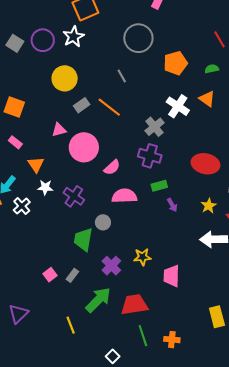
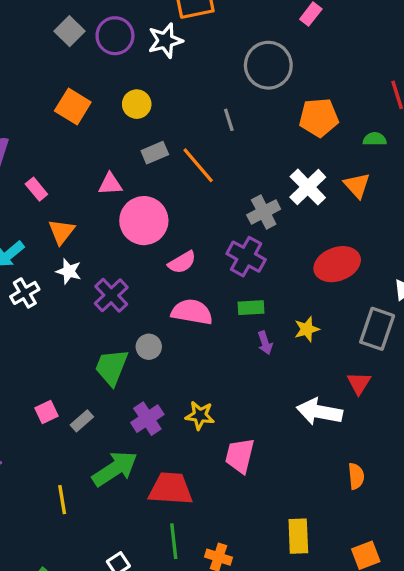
yellow circle: (65, 78) -> (137, 104), size x0.7
orange square: (14, 107) -> (73, 107), moved
red ellipse: (206, 164) -> (337, 264), moved, turned -44
yellow star: (209, 206) -> (307, 329), moved

